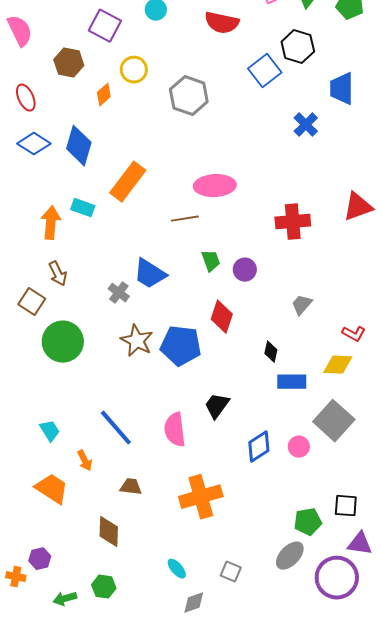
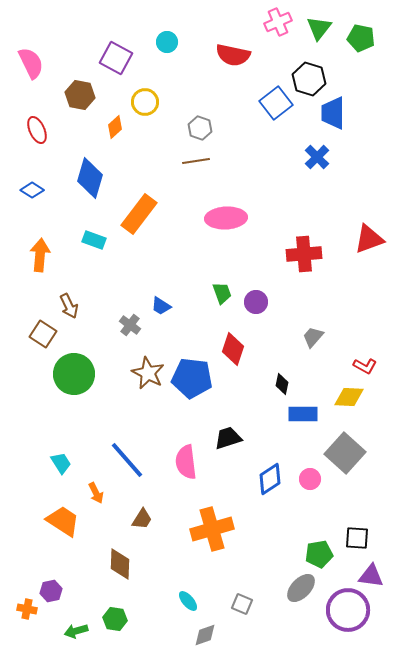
blue trapezoid: (342, 89) -> (333, 113), moved
gray hexagon: (189, 96) -> (200, 128), size x0.6
blue diamond: (34, 144) -> (32, 190), moved, size x0.7
brown line: (185, 219) -> (196, 161), moved
orange arrow: (51, 223) -> (40, 255), moved
blue trapezoid: (150, 274) -> (161, 306), size x0.6
black trapezoid: (217, 406) -> (228, 438), turned 36
brown trapezoid: (131, 487) -> (142, 519), turned 115

